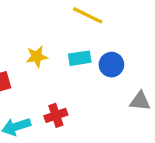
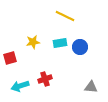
gray triangle: (140, 101) -> (91, 87), moved

